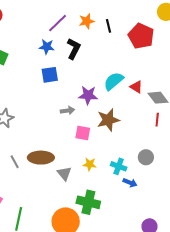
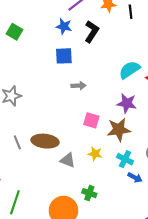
purple star: (88, 95) -> (127, 103), moved
gray arrow: (67, 110) -> (79, 86), moved
brown star: (108, 120) -> (119, 130), moved
gray triangle: (64, 173) -> (68, 160), turned -35
green cross: (88, 202) -> (89, 193), size x0.6

